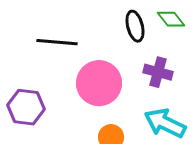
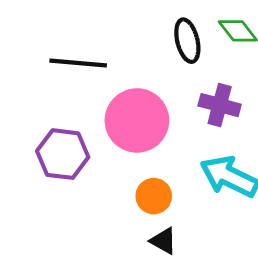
purple hexagon: (26, 107) -> (63, 154), moved

